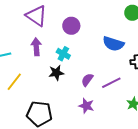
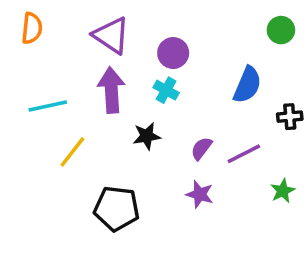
blue semicircle: (113, 44) -> (247, 85), turned -85
purple arrow: (36, 47) -> (111, 90), size x1.4
cyan cross: (63, 54) -> (166, 90), moved

